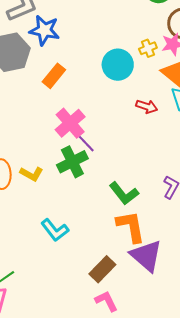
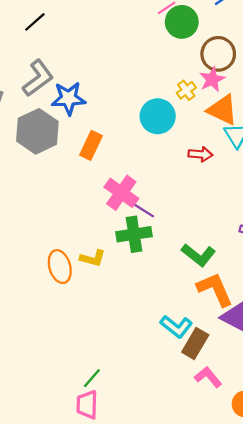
green cross: (72, 162) -> (134, 234), turned 32
cyan L-shape: (55, 230) -> (176, 327), moved

